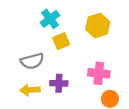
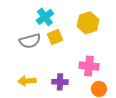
gray semicircle: (32, 61) -> (30, 41), moved
purple cross: (59, 83) -> (60, 82), moved

